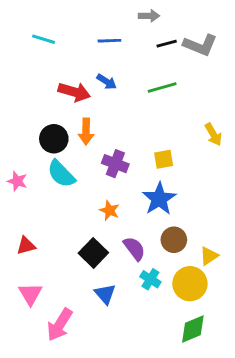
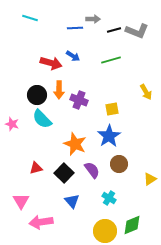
gray arrow: (149, 16) -> (93, 19), moved
cyan line: (44, 39) -> (30, 18), moved
purple cross: (115, 164) -> (79, 100), moved
orange star: (109, 210) -> (75, 144), size x1.6
red triangle: (26, 246) -> (36, 168), moved
yellow triangle: (209, 256) -> (150, 179), moved
cyan cross: (150, 279) -> (109, 198), moved
yellow circle: (190, 284) -> (105, 231), moved
pink arrow: (60, 325) -> (41, 222), turned 50

